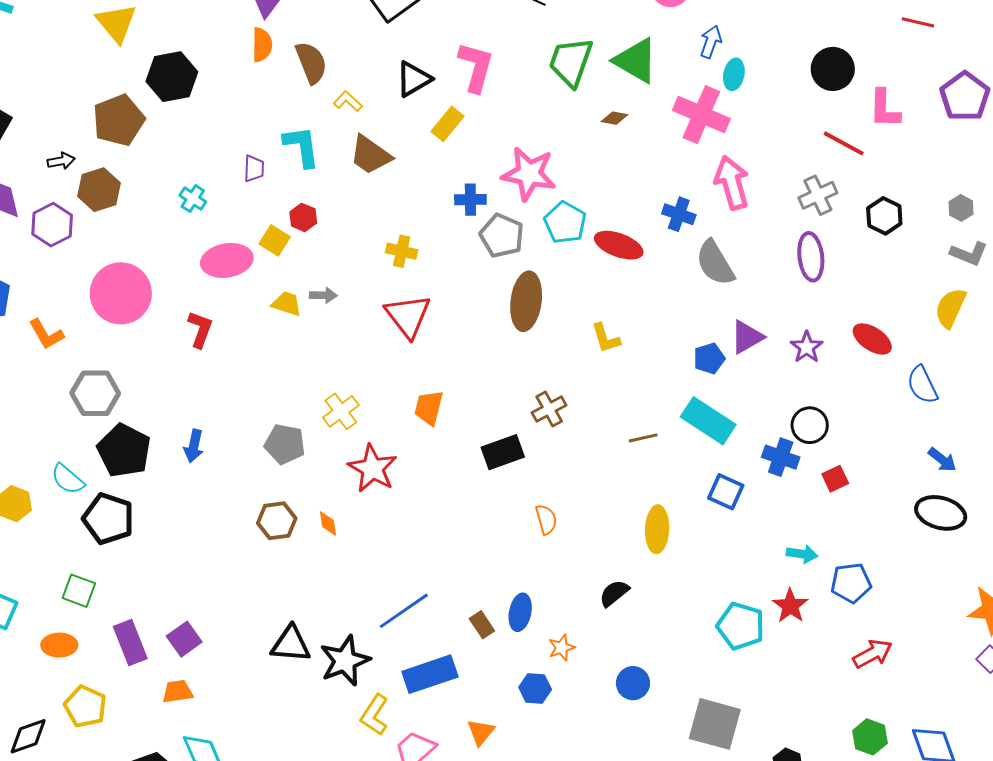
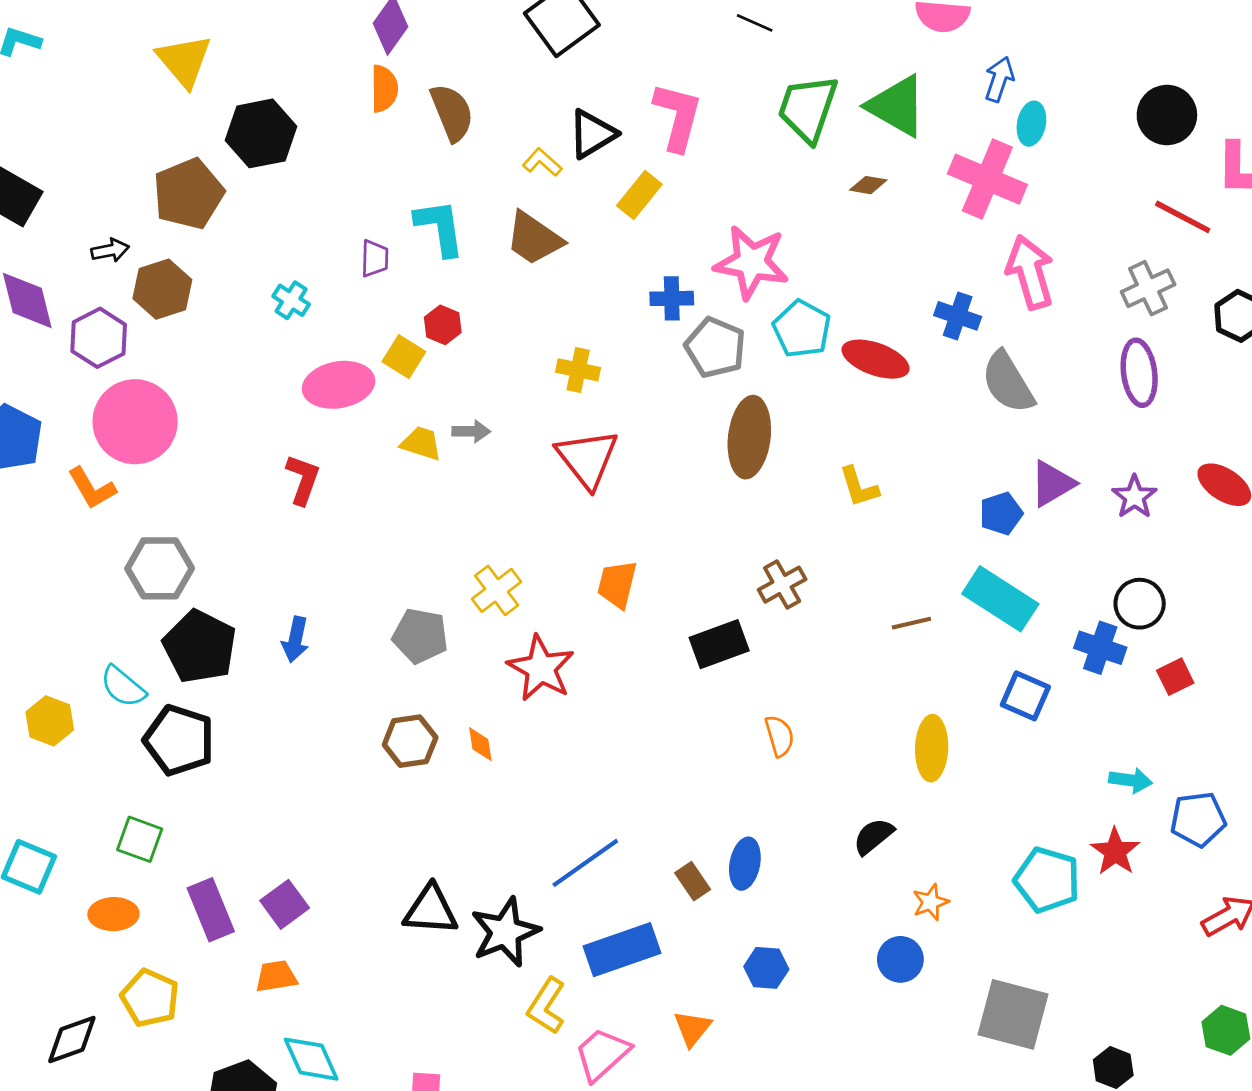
yellow L-shape: (348, 101) -> (542, 162), moved
pink circle: (121, 293) -> (135, 422), moved
orange star: (562, 648) -> (931, 902), moved

